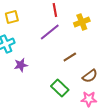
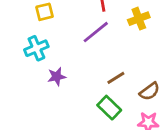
brown line: (70, 57) -> (116, 78), moved

